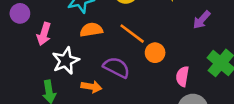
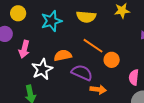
orange semicircle: (91, 30) -> (63, 55), moved
orange arrow: (91, 87) -> (98, 90), moved

